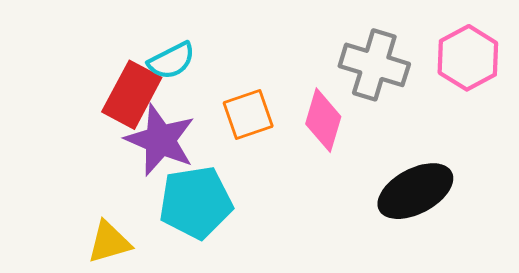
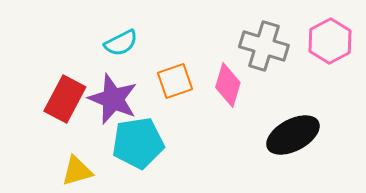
red rectangle: (132, 95) -> (65, 99), moved

